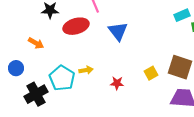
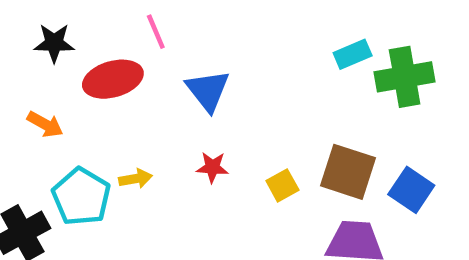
orange arrow: (36, 43) -> (45, 124), moved
red star: (117, 83) -> (212, 167), moved

